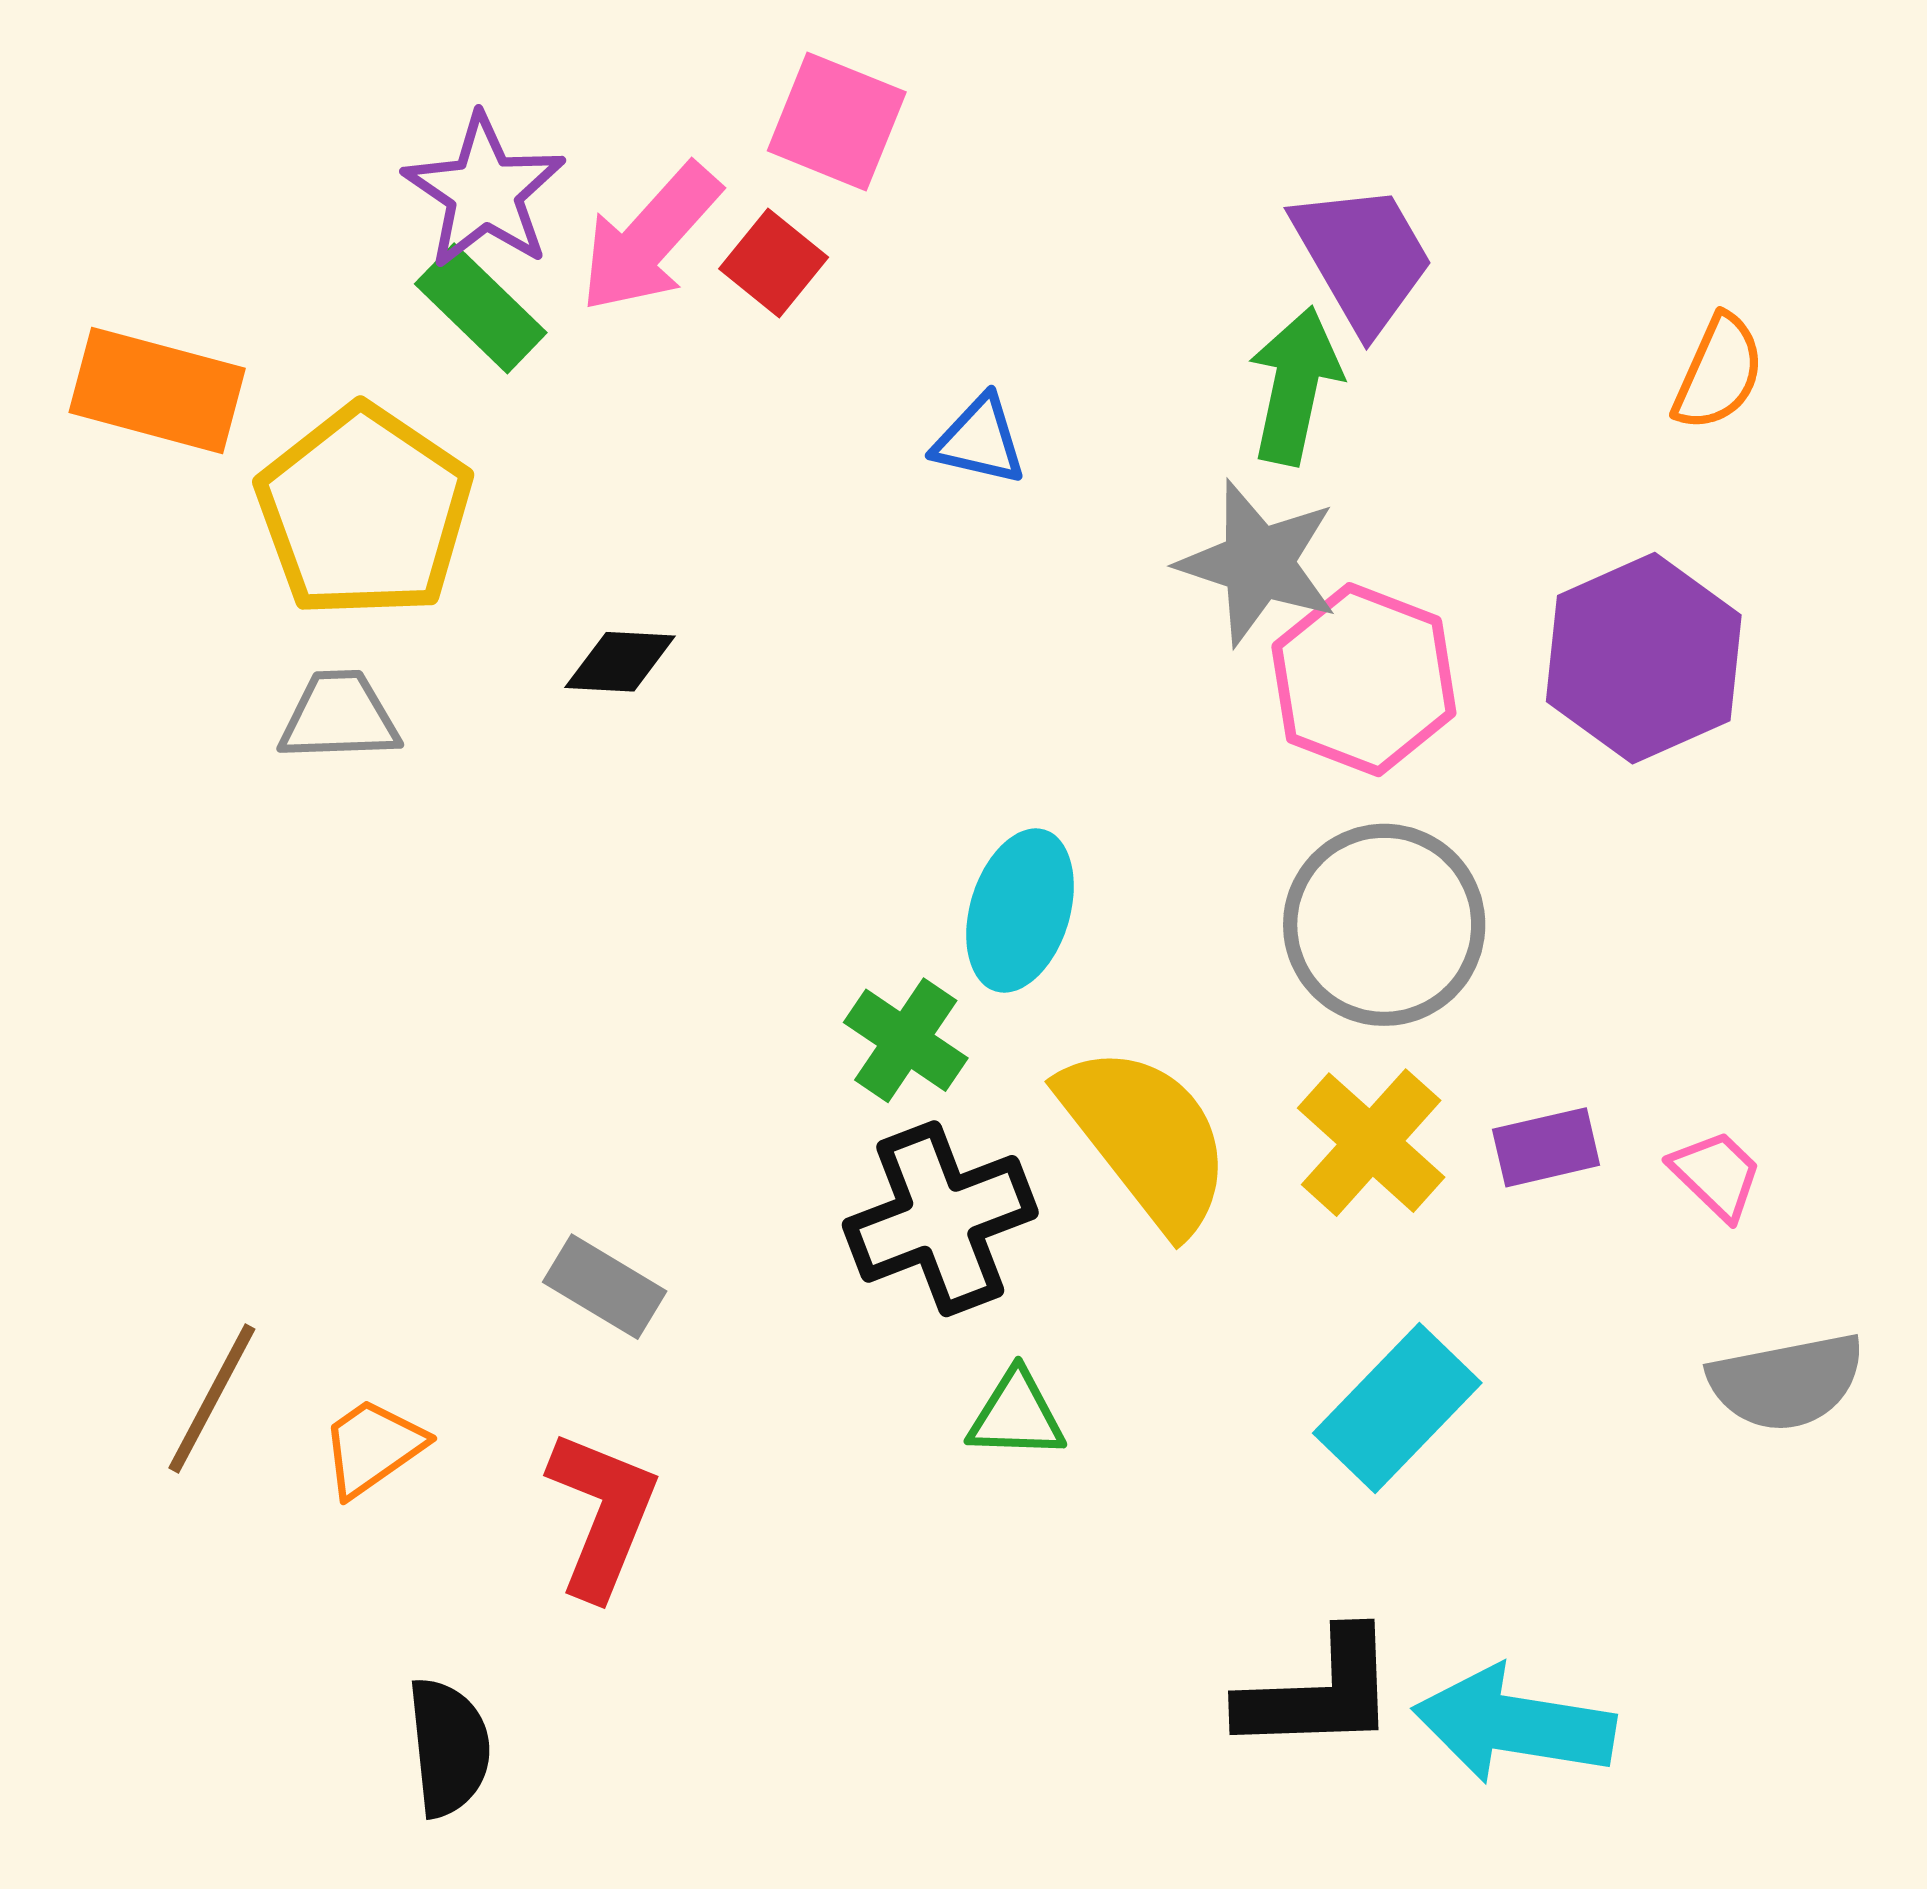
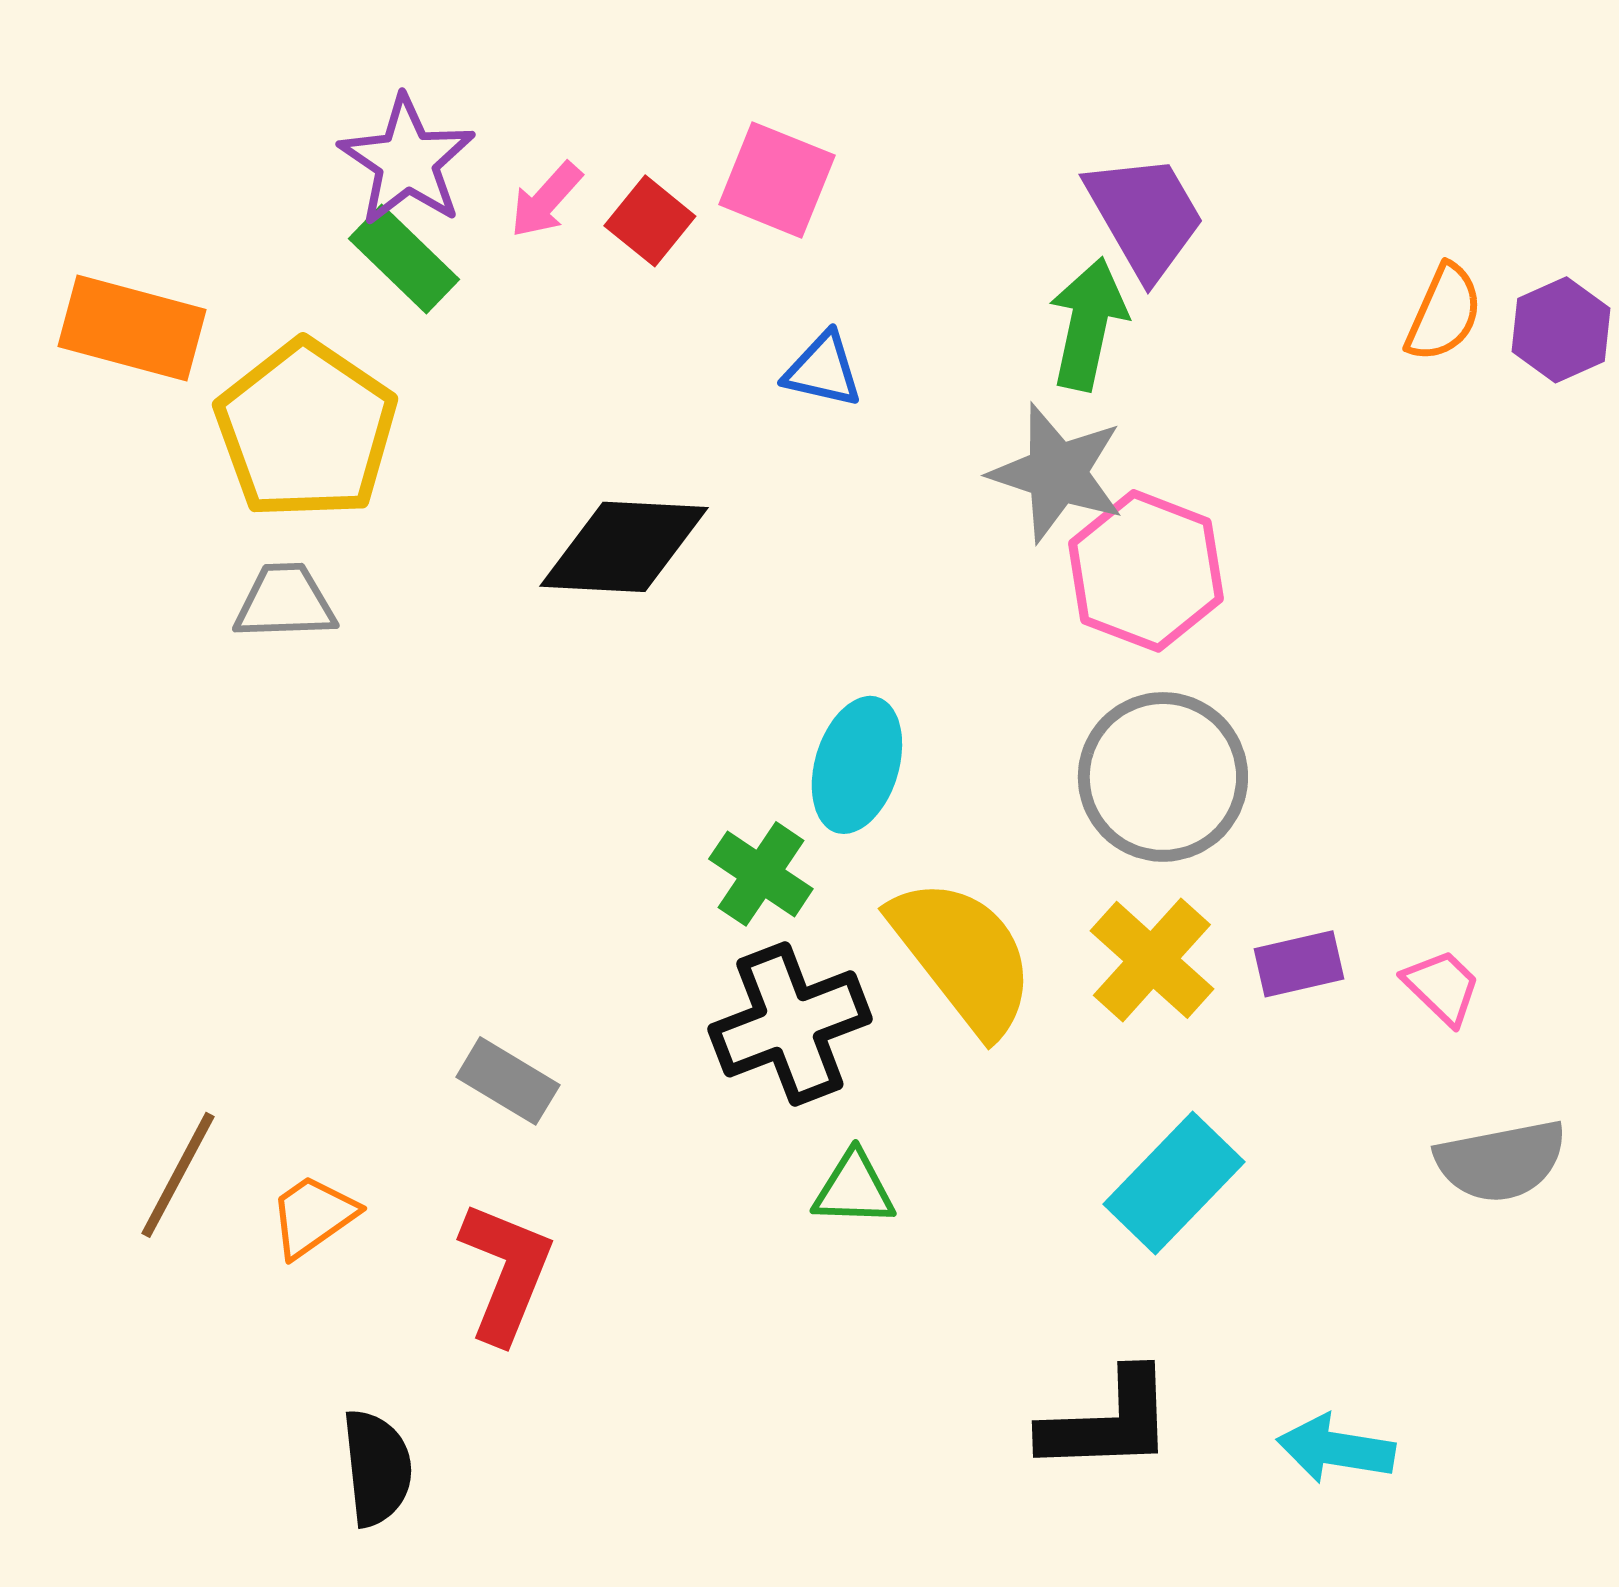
pink square: (837, 121) -> (777, 180), moved
pink arrow: (650, 238) -> (546, 200), size x0.6
purple hexagon: (1644, 658) -> (1561, 330), moved, size x0.6
black diamond: (620, 662) -> (624, 547), moved, size x1.8
cyan arrow: (1514, 1725) -> (1336, 1449), moved, size x0.7

